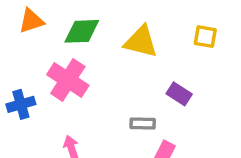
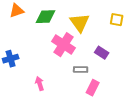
yellow triangle: (141, 42) -> (80, 23), turned 40
pink cross: (68, 80) -> (64, 45), moved

